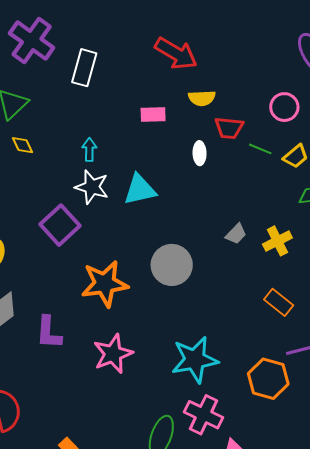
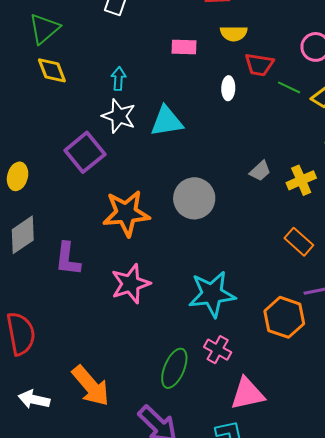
yellow diamond: (23, 145) -> (52, 70), size x1.4
pink cross: (204, 415) -> (218, 350), size x0.7

